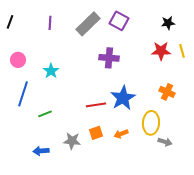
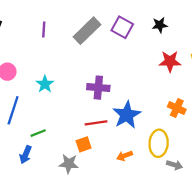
black star: (168, 23) -> (160, 25), moved
purple cross: (109, 58) -> (98, 88), moved
orange square: (96, 133) -> (84, 144), moved
blue arrow: (41, 151) -> (26, 155), moved, turned -63

